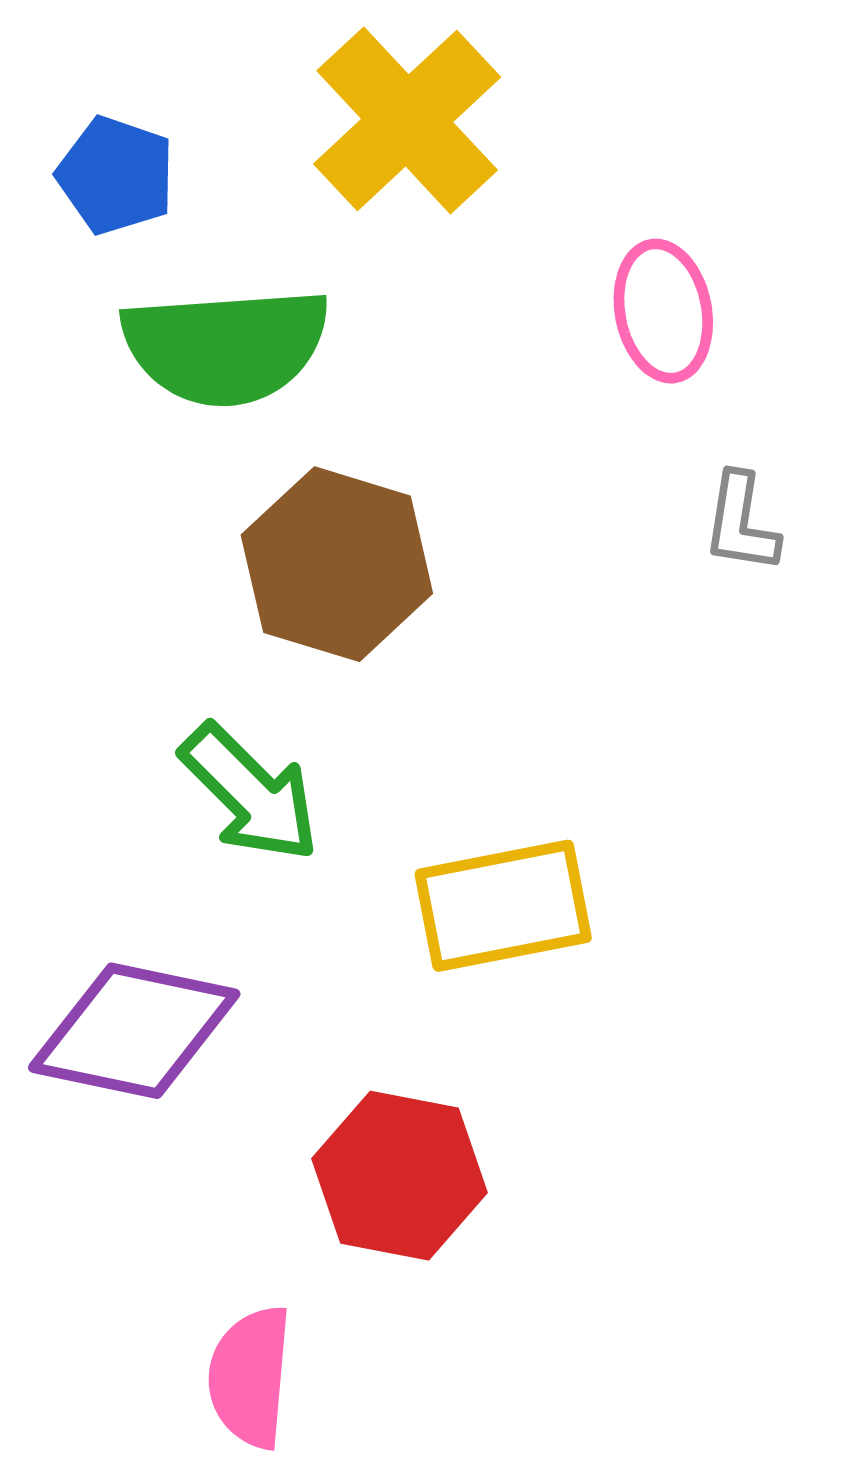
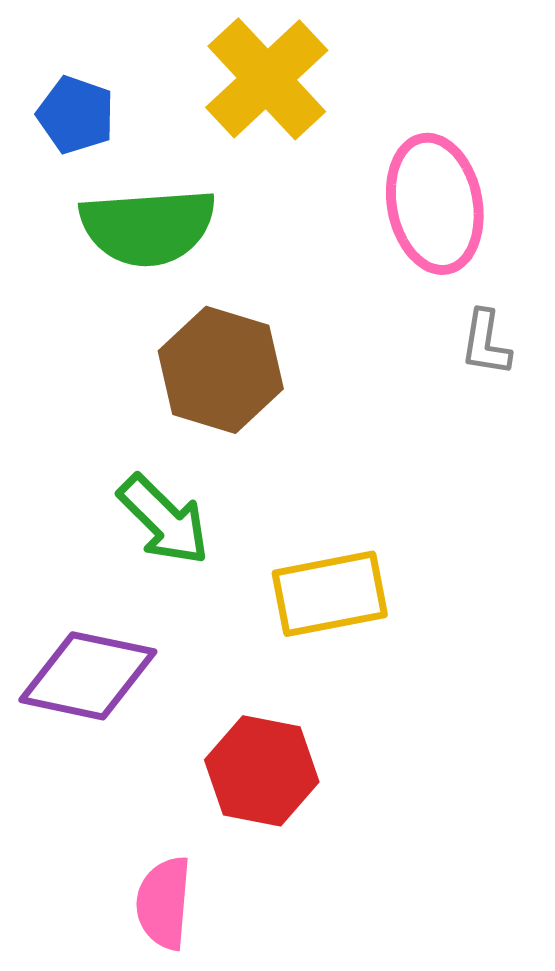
pink ellipse: (663, 311) -> (435, 204), size x1.5

